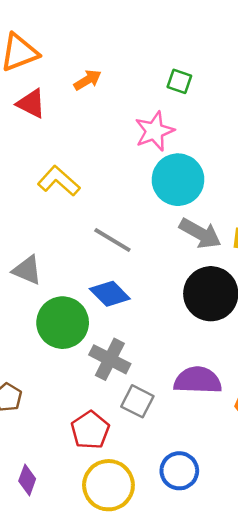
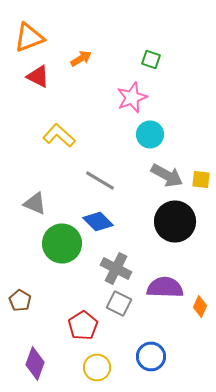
cyan circle: (178, 180) -> (150, 134), size x0.7
gray cross: (110, 359) -> (116, 268), moved
purple diamond: (27, 480) -> (35, 364), size x1.4
yellow circle: (108, 485) -> (97, 368), size x0.7

